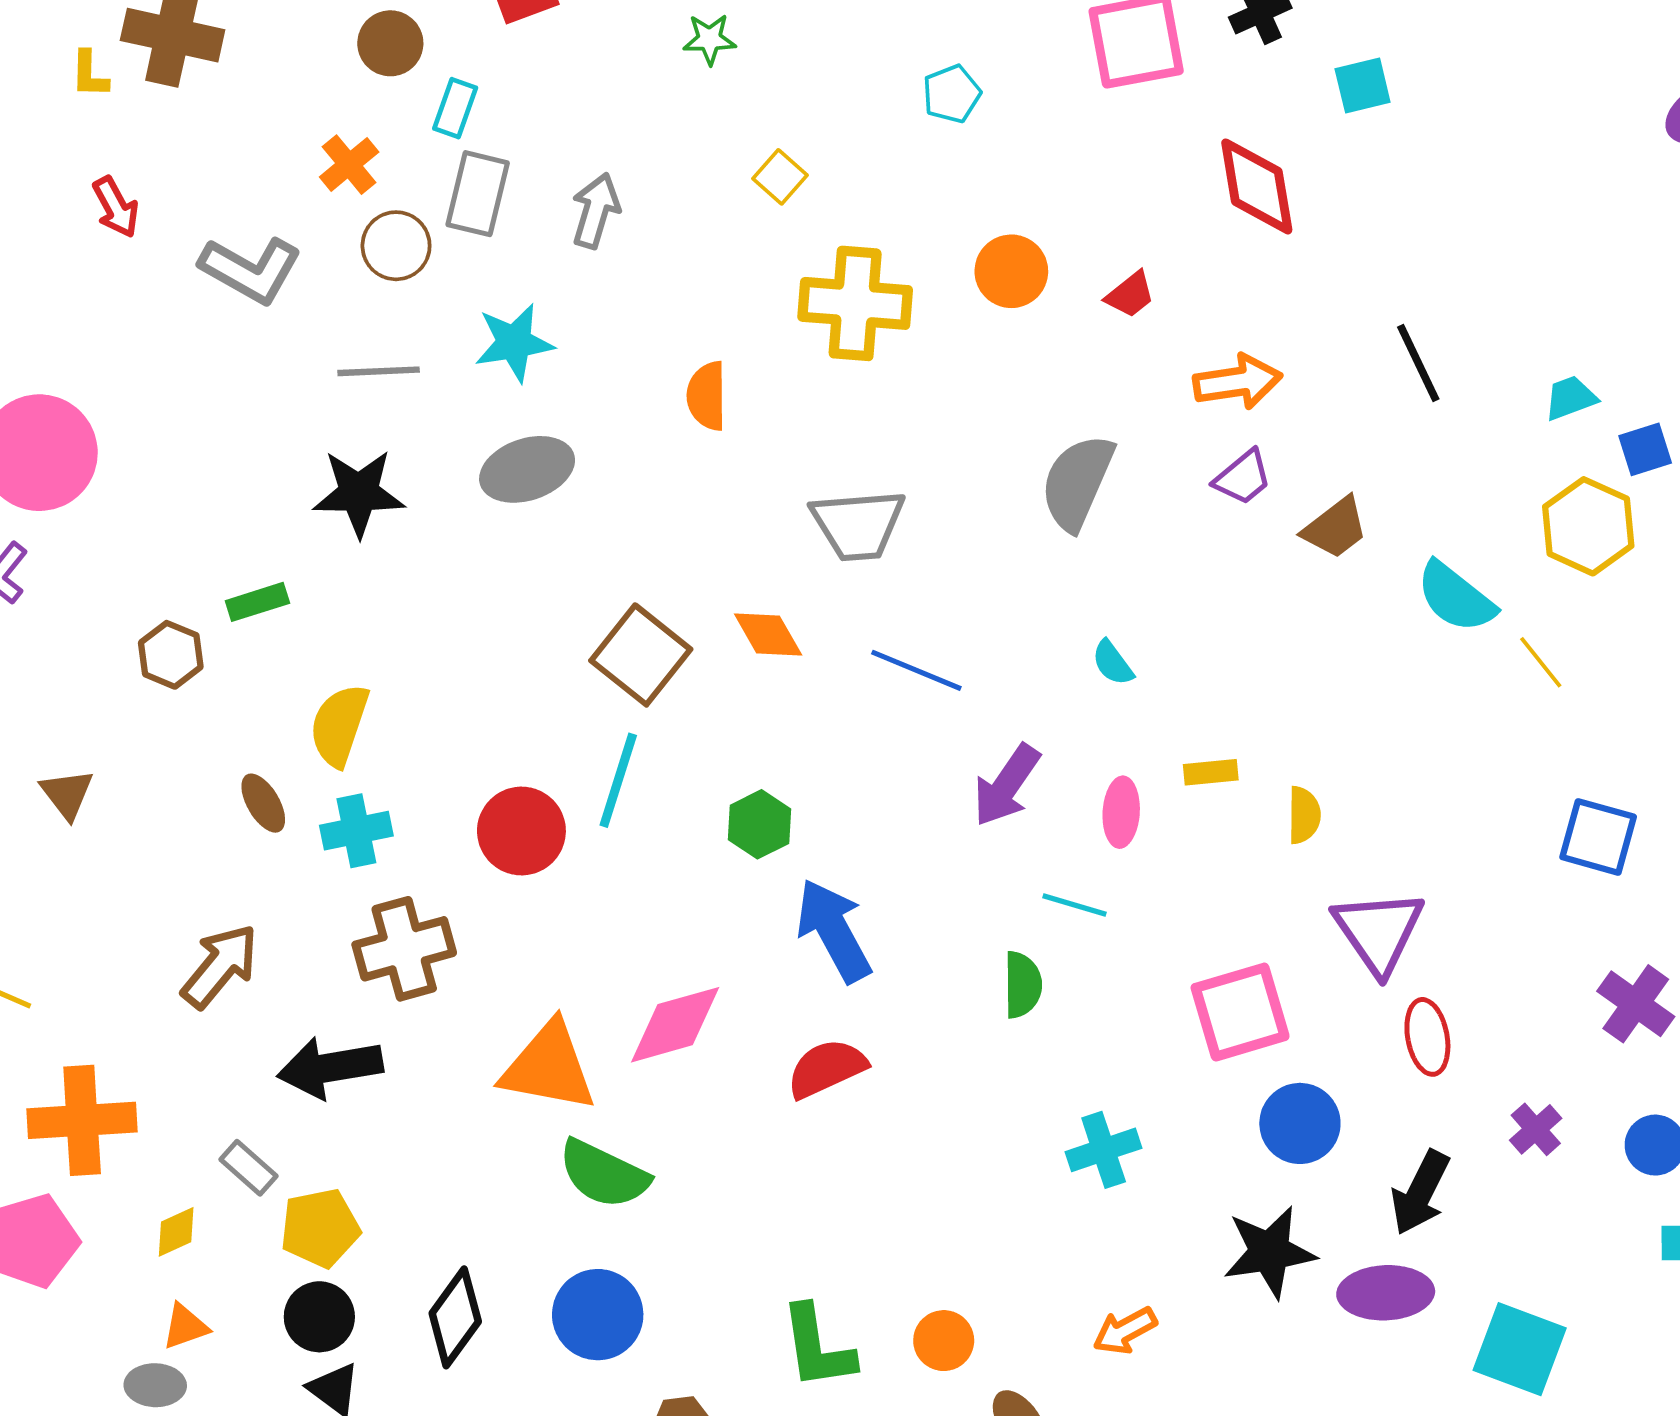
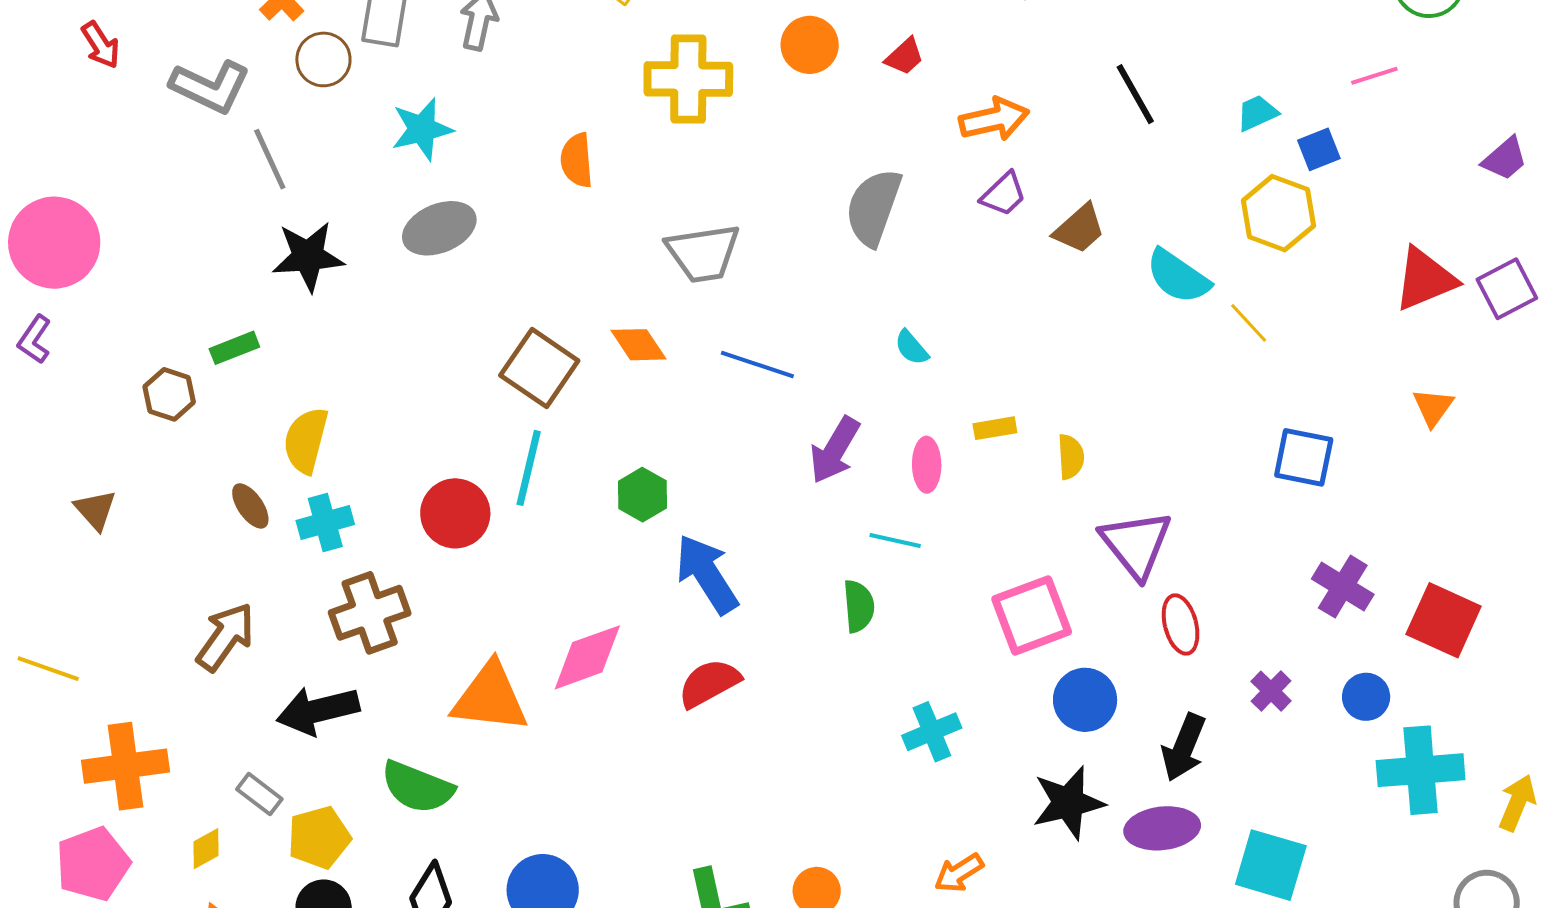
gray line: (379, 371) -> (270, 159), moved, turned 72
green semicircle: (604, 1174) -> (417, 787), moved

